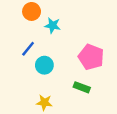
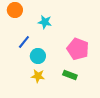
orange circle: (32, 11) -> (15, 10), moved
yellow star: (44, 103) -> (38, 76), moved

